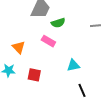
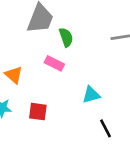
green semicircle: (58, 23) -> (66, 37), turned -88

